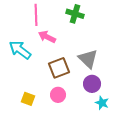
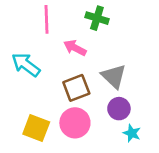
pink arrow: (47, 37) -> (75, 48), moved
pink circle: (58, 95) -> (75, 123), size x1.5
yellow square: (28, 99) -> (36, 128), size x1.5

